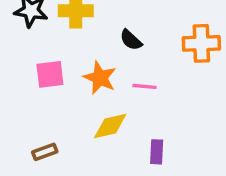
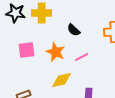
pink line: (145, 86) -> (82, 57), turned -32

